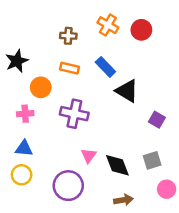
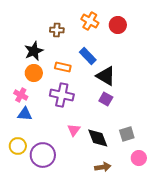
black star: (17, 61) -> (34, 51), moved
orange rectangle: (69, 68) -> (63, 67), moved
pink cross: (25, 114) -> (21, 95), turned 32
purple square: (157, 120) -> (106, 99), moved
blue triangle: (24, 148) -> (25, 114), moved
purple circle: (68, 186) -> (43, 155), moved

